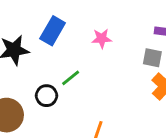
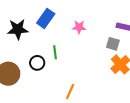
green line: (71, 78) -> (55, 52), turned -64

